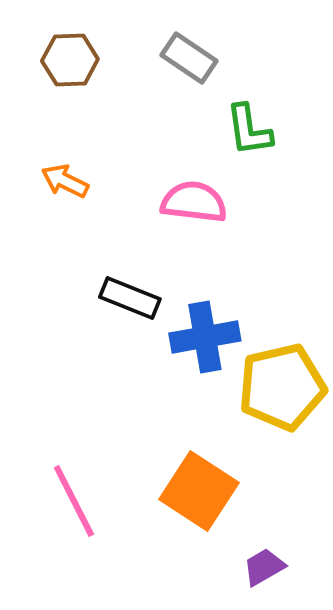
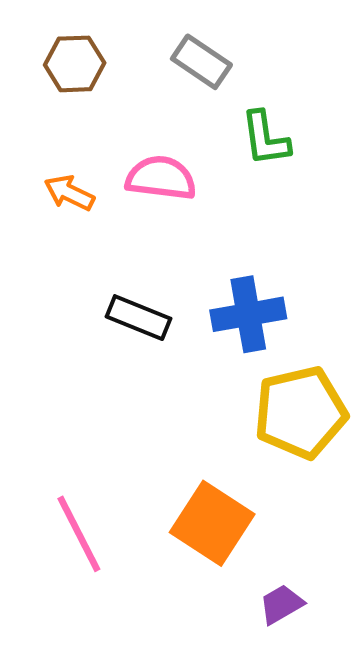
pink semicircle: (194, 202) -> (161, 178), moved
blue cross: (205, 337) -> (248, 314), moved

